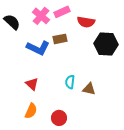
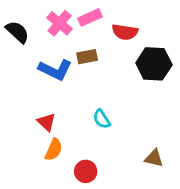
cyan semicircle: (70, 82) -> (102, 119), turned -40
brown triangle: (89, 89) -> (154, 158), moved
orange semicircle: (31, 111) -> (54, 150), moved

